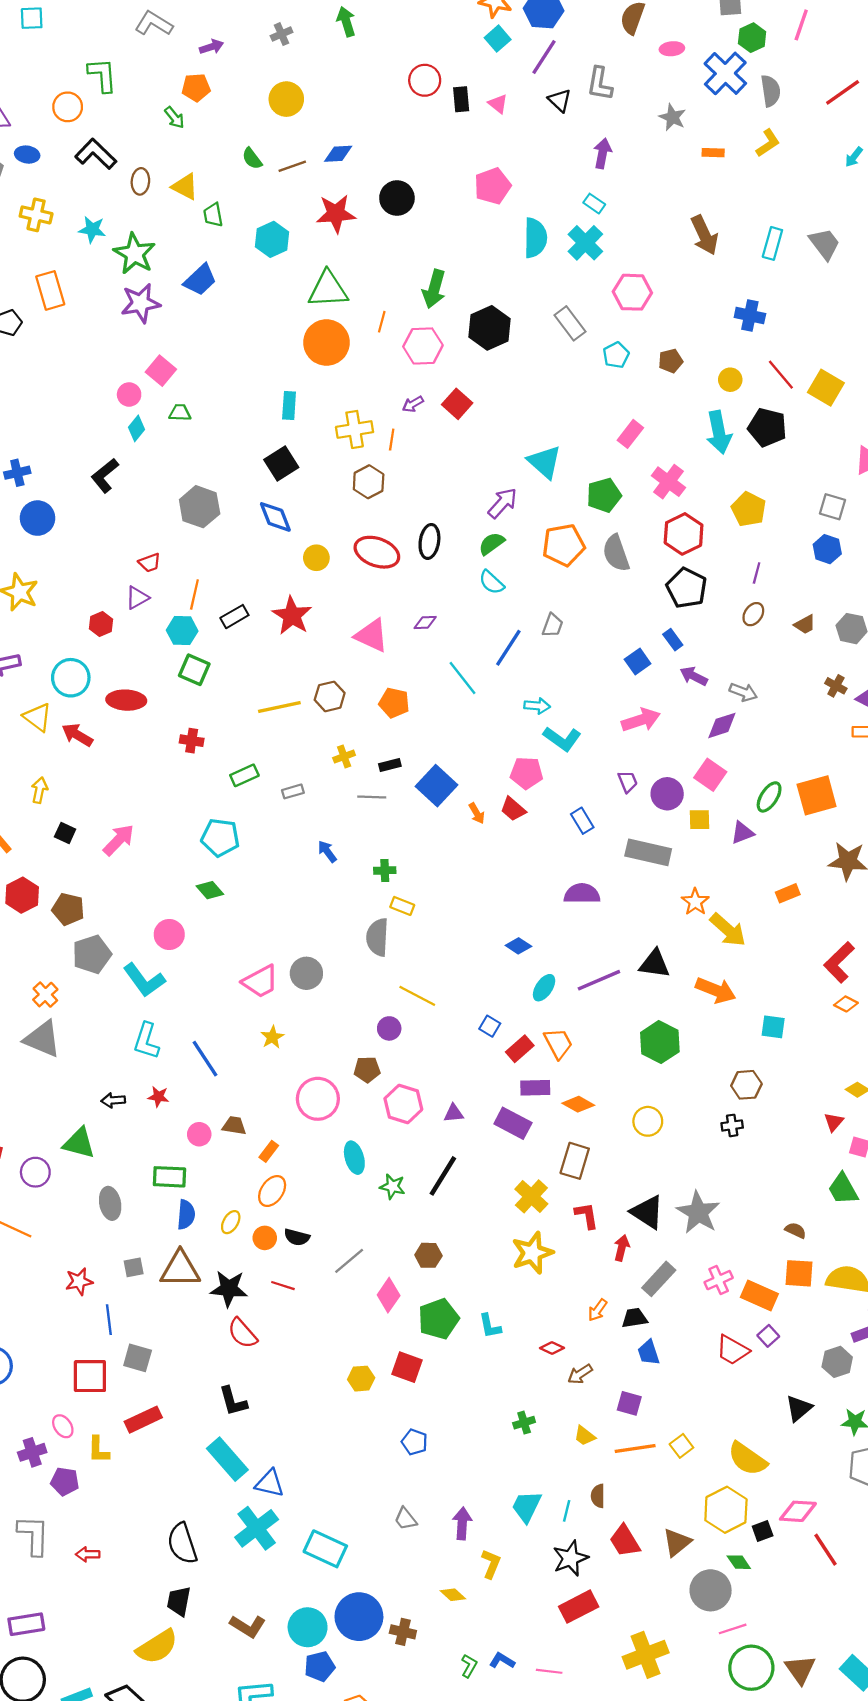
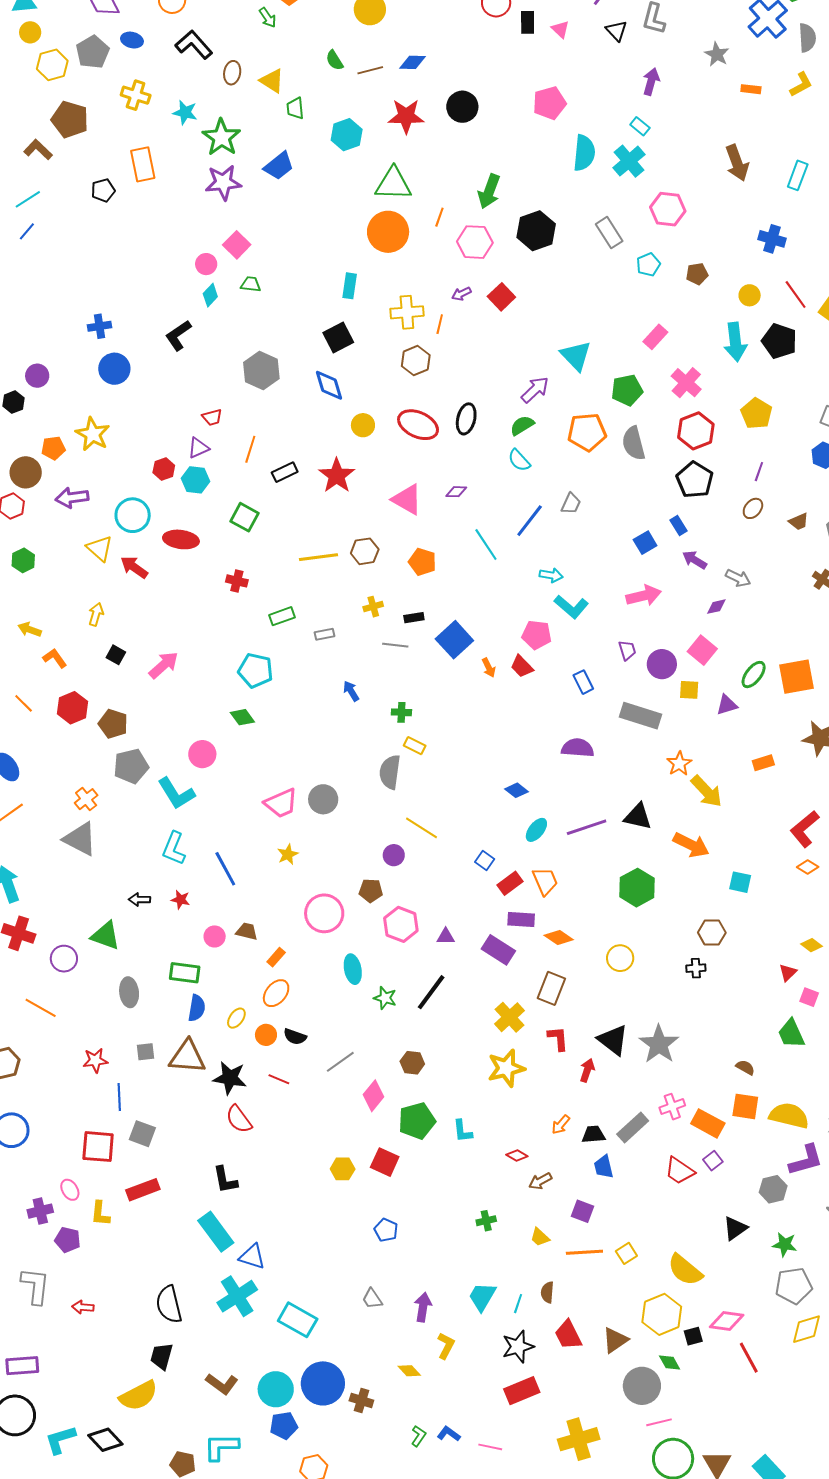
cyan hexagon: (182, 631) -> (196, 480), moved
purple diamond: (722, 725) -> (716, 607), size x0.7
gray rectangle: (659, 1279) -> (633, 1128), moved

